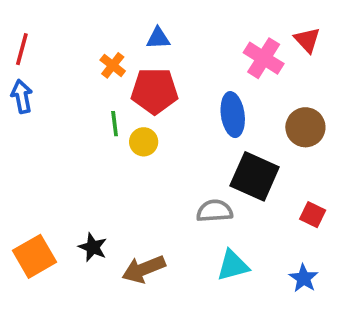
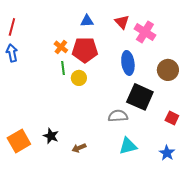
red triangle: (307, 40) -> (122, 22), moved
orange cross: (113, 65) -> (61, 47), moved
brown arrow: (144, 269) -> (79, 148), size x0.6

